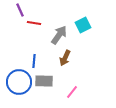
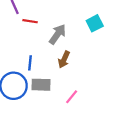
cyan square: (83, 25) -> (95, 23), moved

